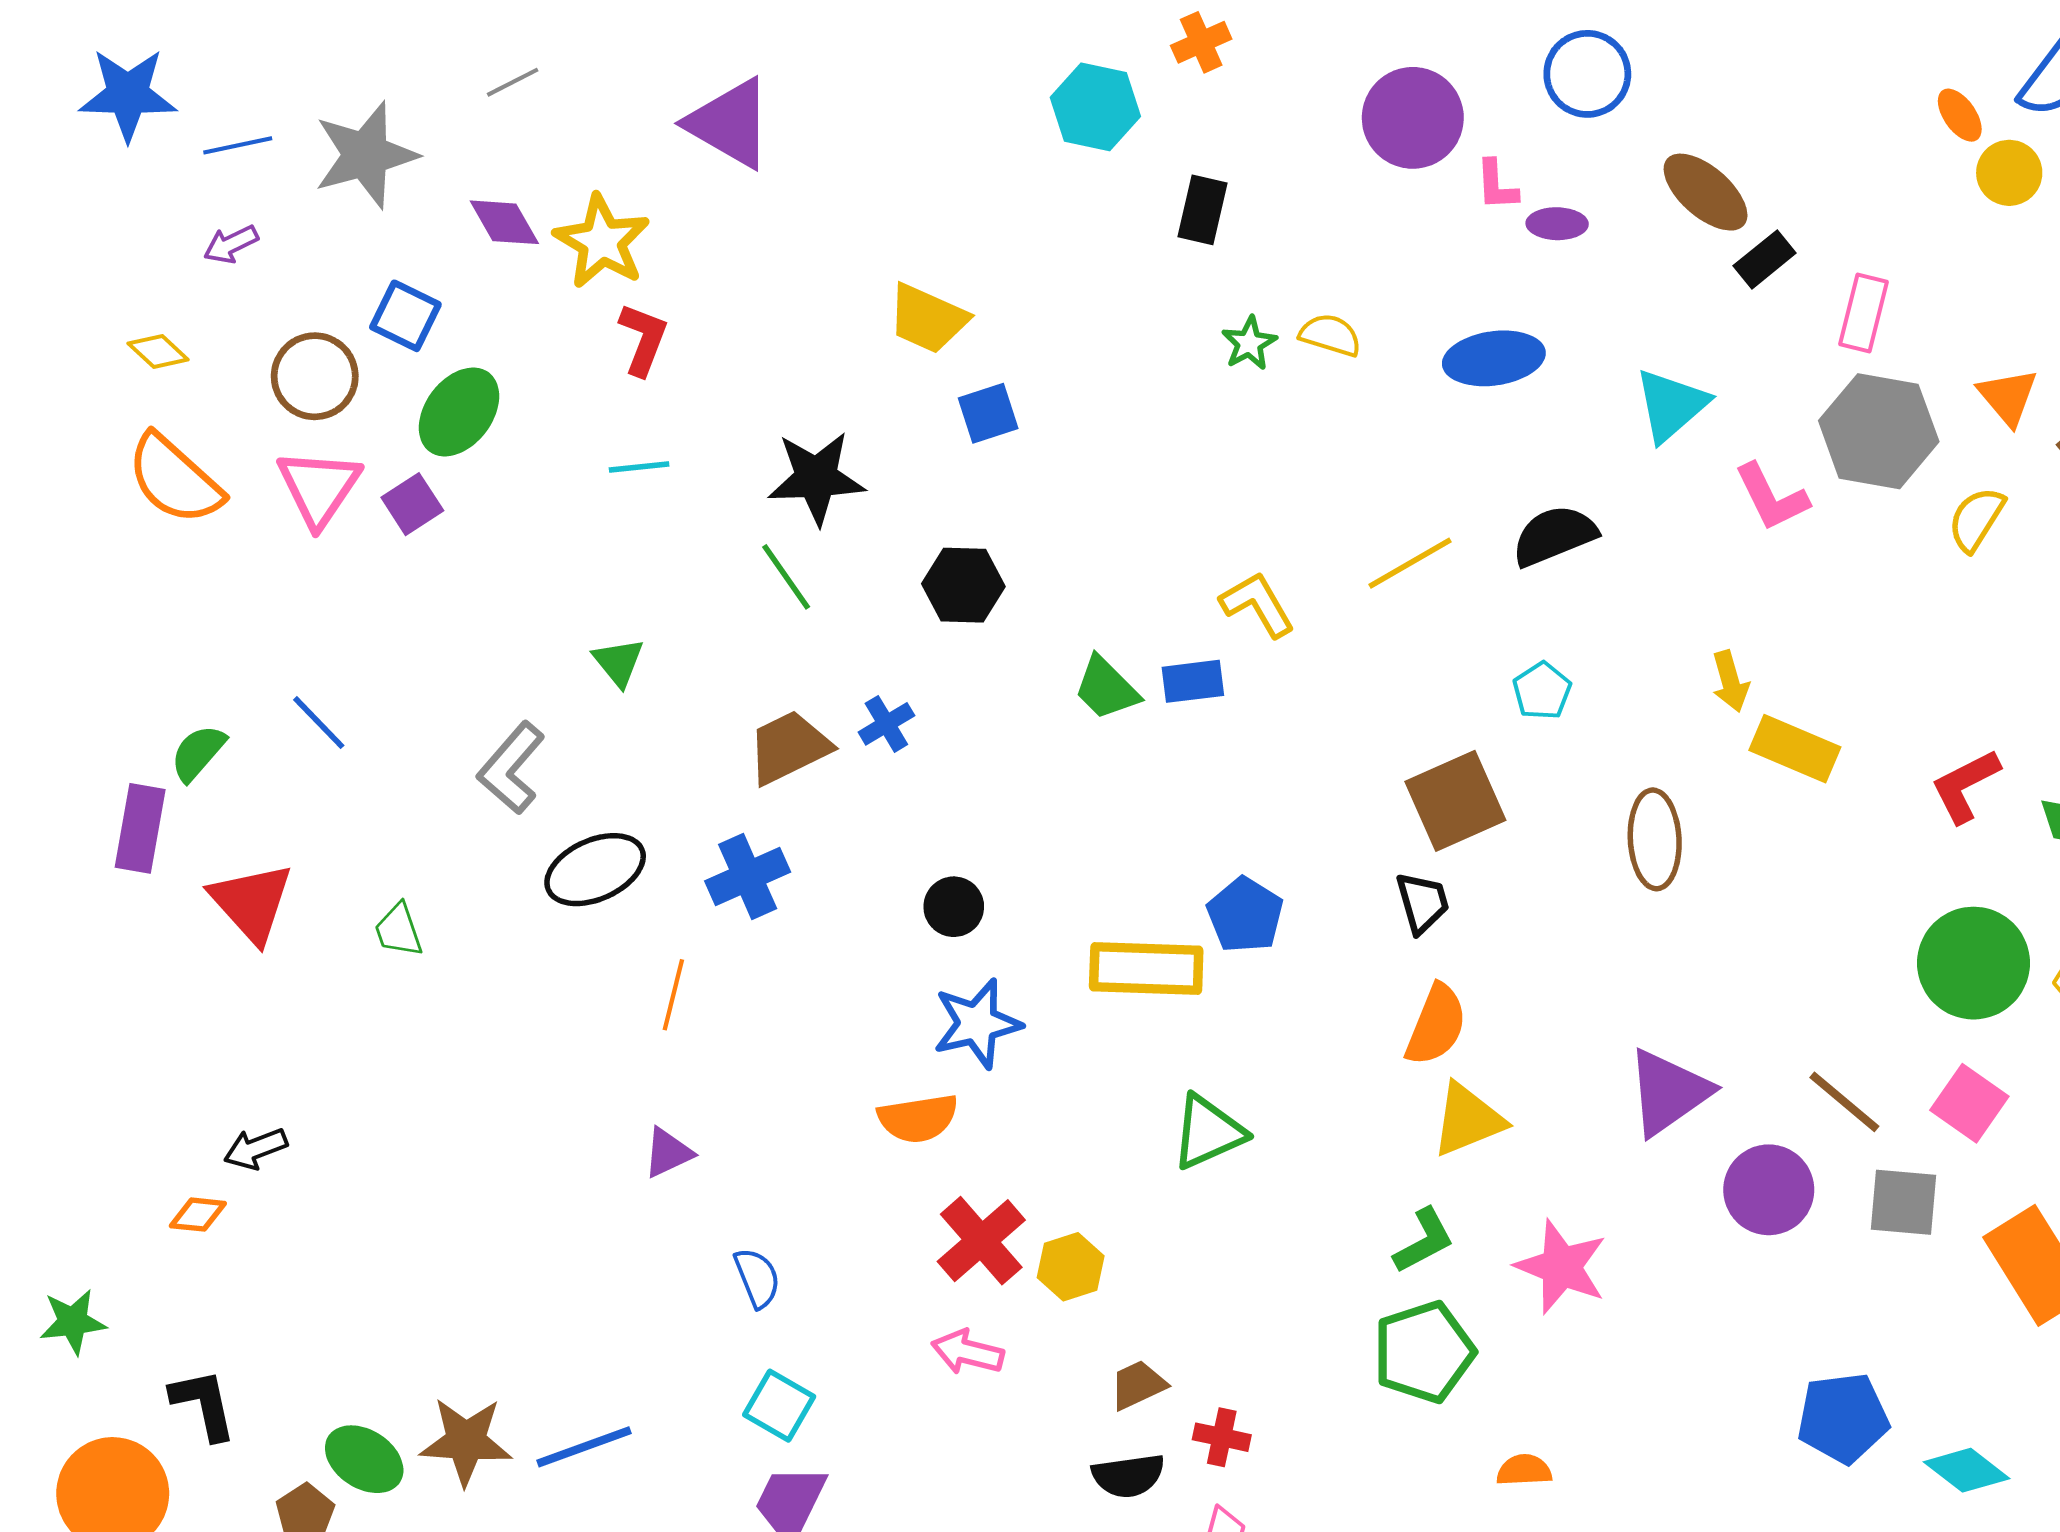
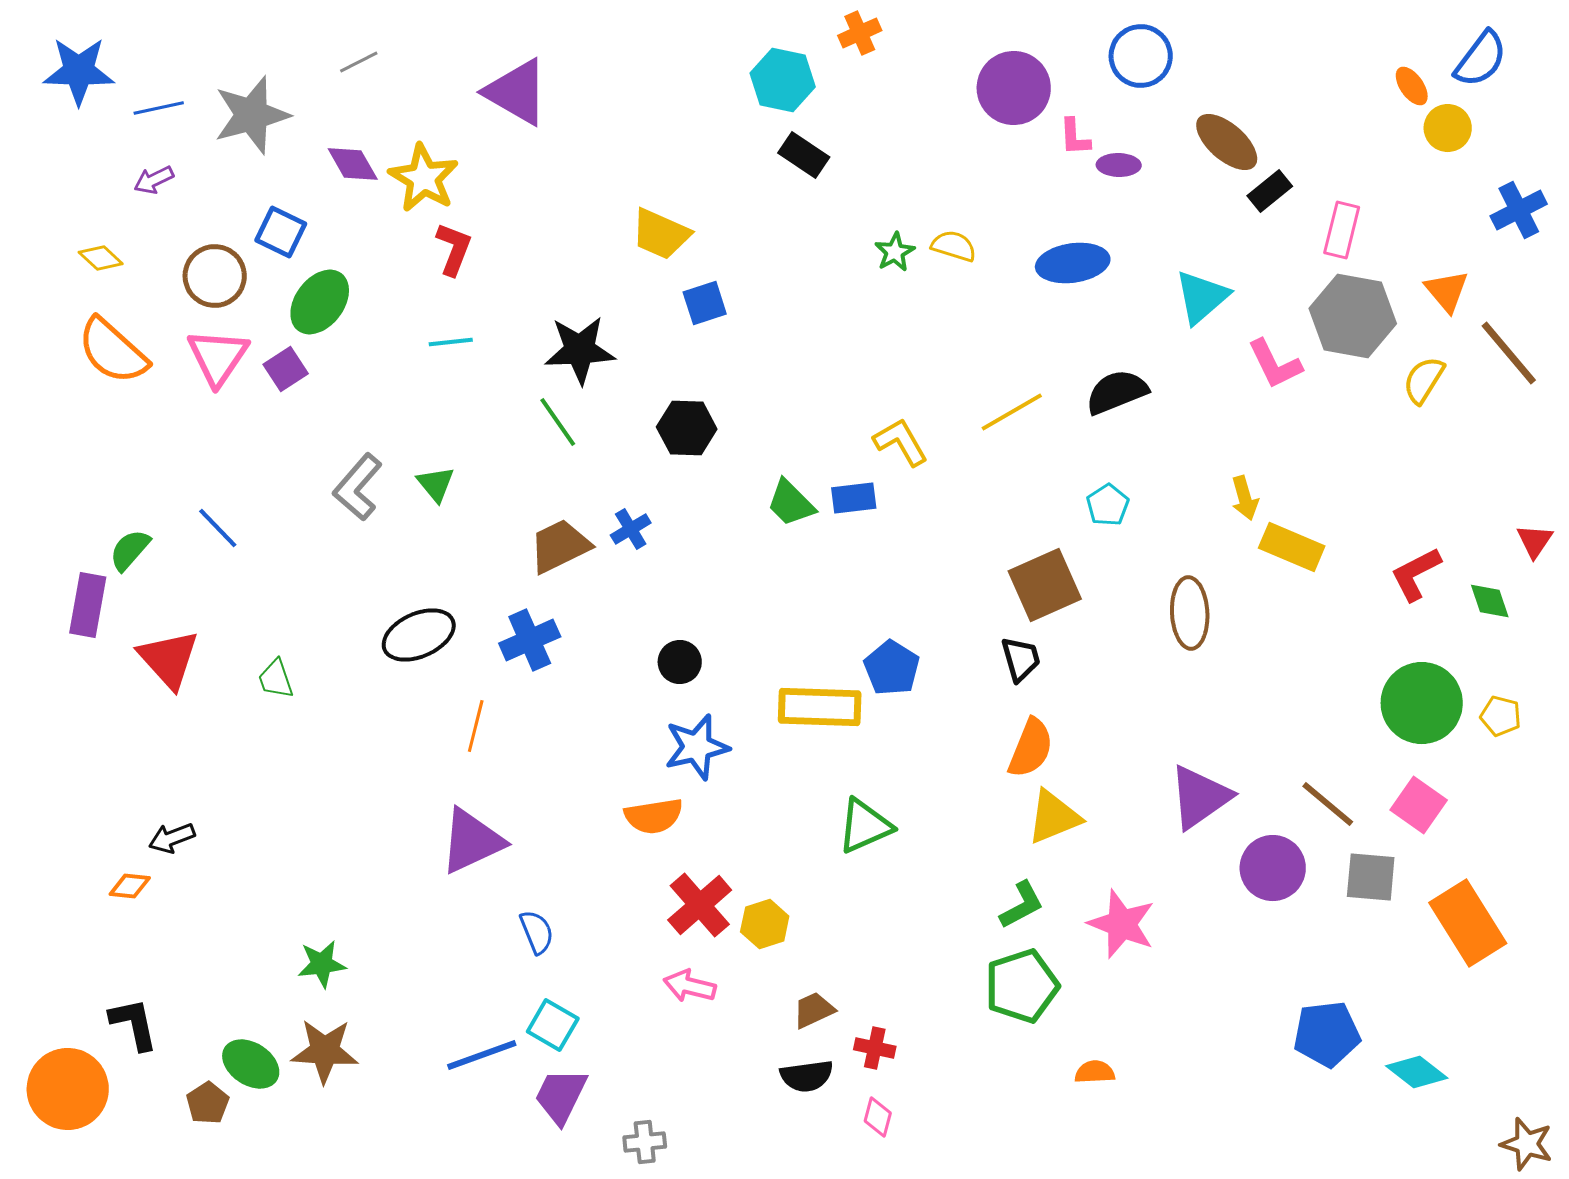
black rectangle: (1203, 210) -> (804, 155), moved, turned -69
gray L-shape: (511, 768) -> (358, 487), moved
purple triangle: (668, 1153) -> (472, 841), size x1.8
green star: (73, 1322) -> (322, 964), moved
blue line: (584, 1447) -> (482, 1055), moved

